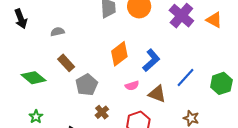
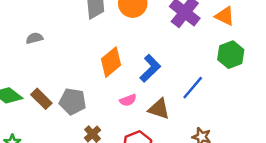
brown rectangle: (66, 63) -> (41, 99), moved
green hexagon: (221, 83) -> (231, 55), moved
gray pentagon: (87, 85) -> (73, 101), turned -30

